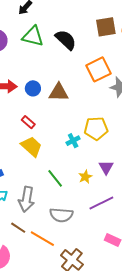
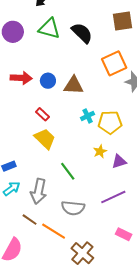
cyan cross: (73, 141) -> (88, 116), moved
purple triangle: (106, 167) -> (119, 161), turned 42
yellow star: (85, 177) -> (100, 151), moved

